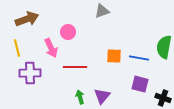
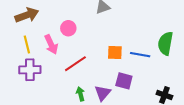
yellow line: (17, 48) -> (27, 44), moved
red line: (75, 67) -> (75, 64), turned -35
purple square: (140, 84) -> (124, 81), moved

